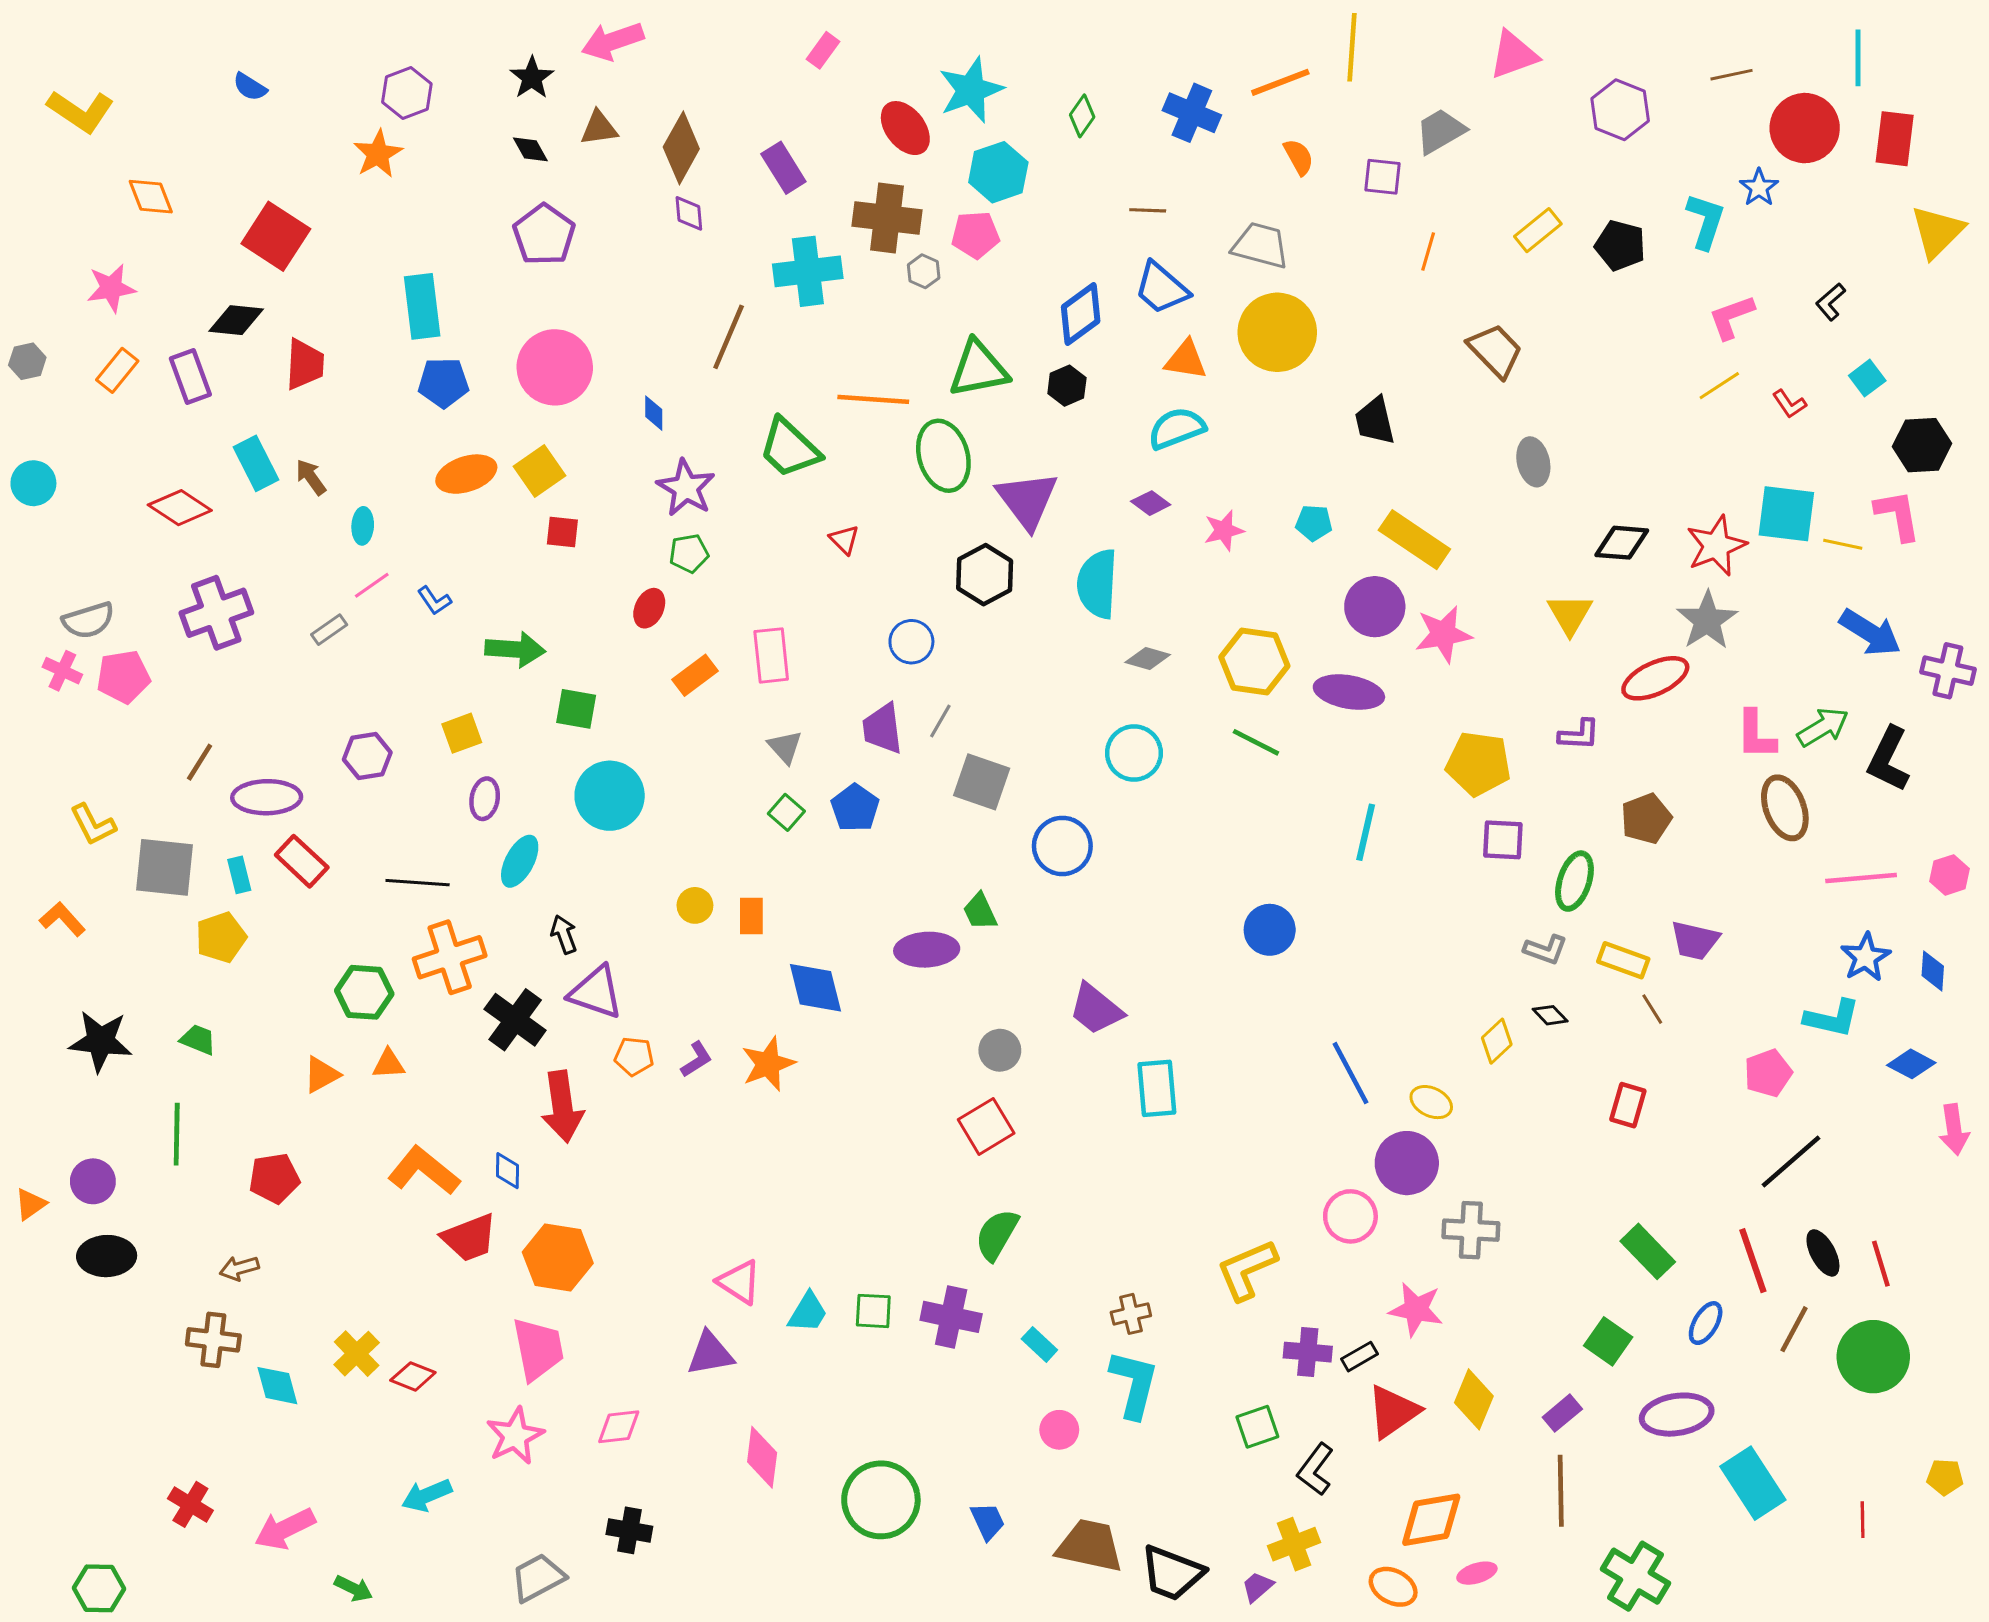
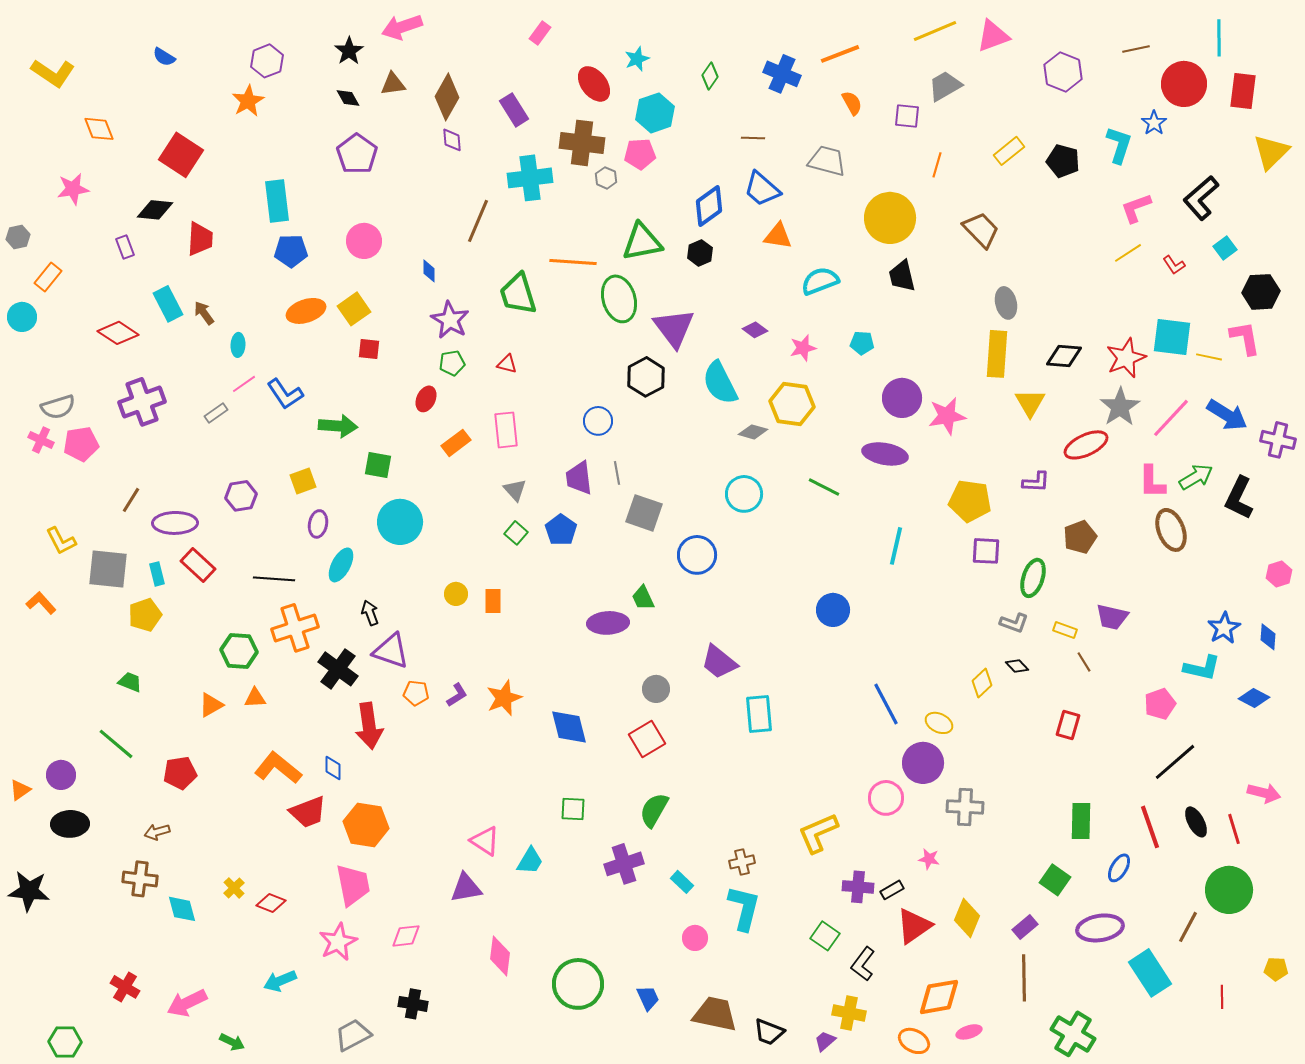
yellow line: (1352, 47) -> (935, 31), moved, turned 63
cyan star: (971, 90) -> (637, 59), size x0.6
black L-shape: (1831, 302) -> (1201, 198), size x1.8
yellow circle: (1277, 332) -> (890, 218), moved
pink circle: (555, 367) -> (364, 241), size x0.7
orange rectangle: (117, 370) -> (48, 277), moved
purple rectangle: (190, 376) -> (125, 247), size x0.7
cyan semicircle: (1177, 428) -> (820, 281), moved
green trapezoid: (789, 448) -> (518, 294), turned 30
red triangle: (844, 540) -> (507, 364), moved, turned -30
yellow rectangle: (1414, 540) -> (997, 354), moved, turned 60
cyan semicircle: (1097, 584) -> (720, 383), turned -30
blue L-shape: (434, 601) -> (285, 394), size x1.6
yellow hexagon: (1254, 662) -> (792, 404), moved
gray line: (940, 721) -> (617, 473), turned -40
pink line: (1861, 878) -> (1171, 418), moved, turned -42
yellow rectangle: (1623, 960) -> (1065, 630), size x0.7
blue diamond: (815, 988) -> (569, 727), moved
black star: (100, 1041) -> (29, 891), moved
pink arrow: (1954, 1130) -> (1264, 793), moved, turned -68
green line: (177, 1134) -> (116, 744), turned -51
green rectangle: (1648, 1251) -> (1081, 821), turned 45
pink star: (1416, 1309) -> (929, 859), size x0.6
green square: (873, 1311) -> (573, 809), moved
purple cross: (951, 1317) -> (624, 864), turned -30
brown line: (1794, 1329) -> (1188, 927), moved
yellow cross: (357, 1354) -> (234, 888), size x0.7
green square: (1257, 1427) -> (825, 936), turned -36
yellow cross: (1294, 1544) -> (849, 1013), turned 32
black trapezoid: (1172, 1573) -> (769, 1032), size x0.7

